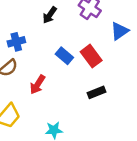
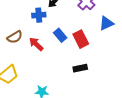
blue cross: (16, 42) -> (39, 15), moved
red arrow: (38, 84) -> (36, 44), moved, turned 91

